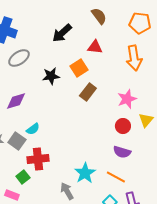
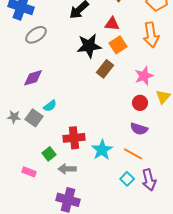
orange square: (79, 68) -> (118, 45), moved
black star: (51, 76) -> (89, 46), moved, size x1.4
red cross: (38, 159) -> (74, 138), moved
green square: (23, 177) -> (49, 154), moved
gray arrow: (67, 191) -> (67, 169), moved, turned -60

